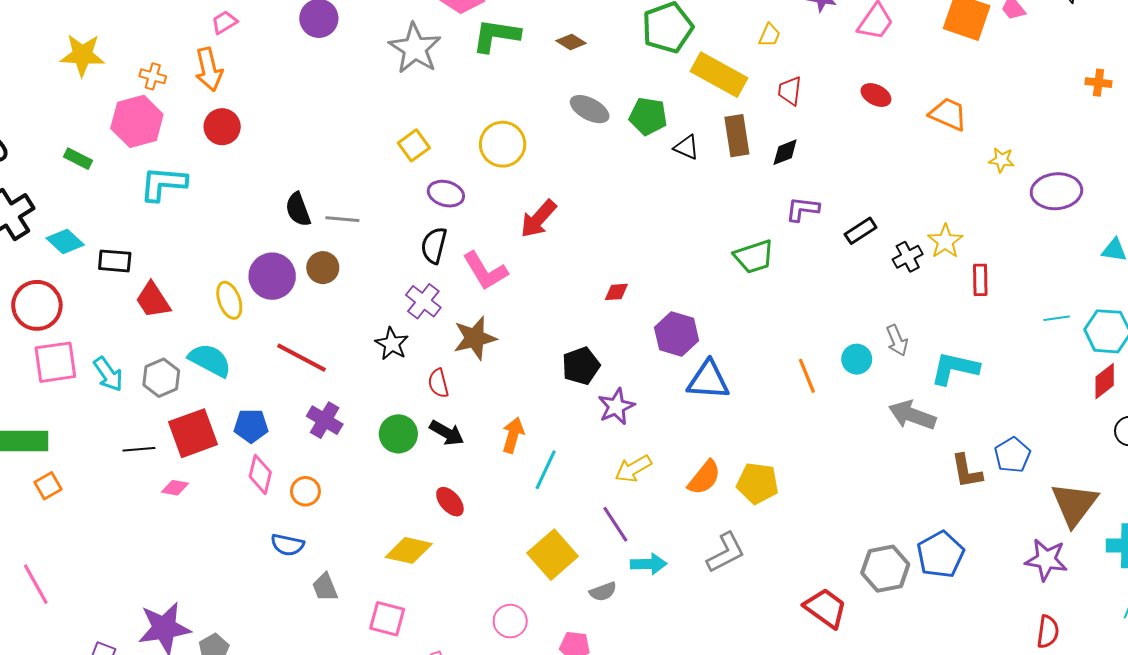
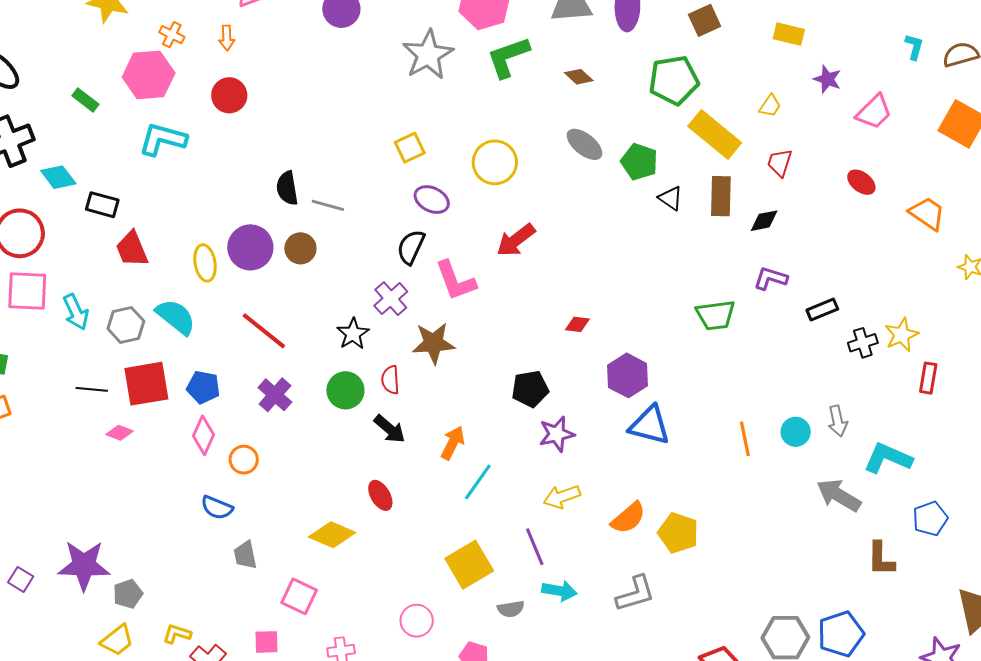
green L-shape: (496, 36) -> (508, 57), turned -39
orange arrow: (209, 69) -> (227, 38), size x0.6
green circle: (398, 434) -> (345, 390), moved
blue pentagon: (1012, 455) -> (930, 519), moved

